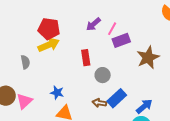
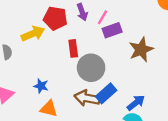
purple arrow: (93, 24) -> (82, 12), turned -70
red pentagon: (49, 29) -> (55, 18), moved
gray circle: (103, 75) -> (91, 68), size x1.6
brown arrow: (99, 103) -> (87, 98), size x1.6

